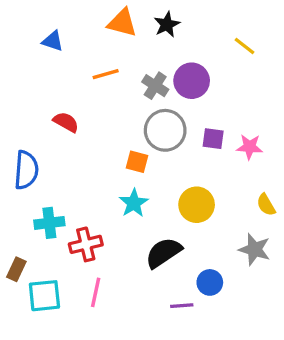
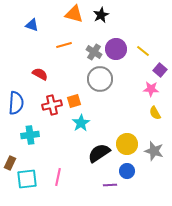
yellow line: (245, 46) -> (143, 51), moved
purple square: (213, 139) -> (160, 70), moved, turned 32
orange square: (137, 162) -> (74, 101), moved, turned -32
yellow circle: (197, 205) -> (127, 144), moved
yellow semicircle: (266, 205) -> (155, 113), moved
red cross: (86, 244) -> (52, 105), moved

